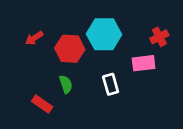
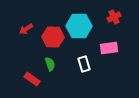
red cross: (159, 37) -> (114, 17), moved

